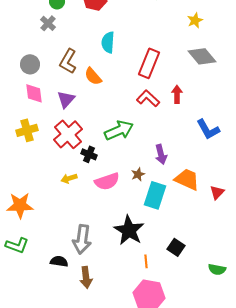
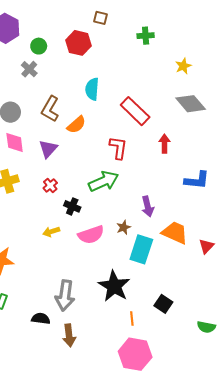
red rectangle: (149, 63) -> (135, 111), turned -68
orange semicircle: (93, 76) -> (76, 125), turned -90
red L-shape: (148, 98) -> (118, 148), moved, turned 55
blue L-shape: (208, 129) -> (197, 180), turned -55
red cross: (68, 134) -> (50, 185), size x0.5

